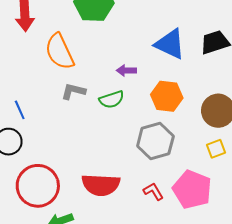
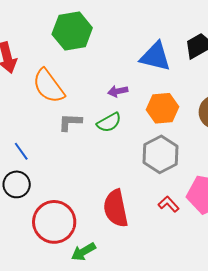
red semicircle: (101, 185) -> (116, 208), turned 87

